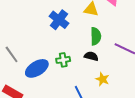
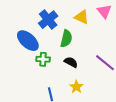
green semicircle: (96, 36) -> (66, 39), moved
blue ellipse: (37, 68) -> (28, 41), moved, turned 60

